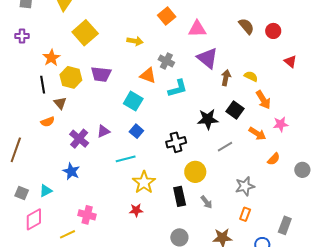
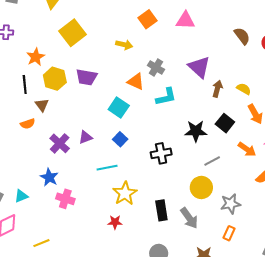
orange square: (167, 16) -> (148, 19), moved
pink triangle: (197, 29) -> (185, 20), moved
yellow circle: (195, 172) -> (201, 187), moved
gray arrow: (206, 202) -> (189, 218), size x1.5
pink cross: (87, 215) -> (65, 199), moved

